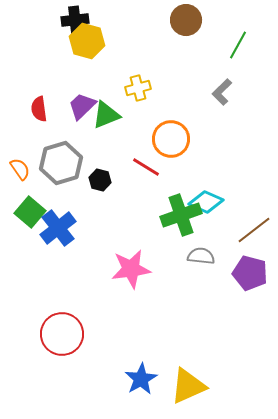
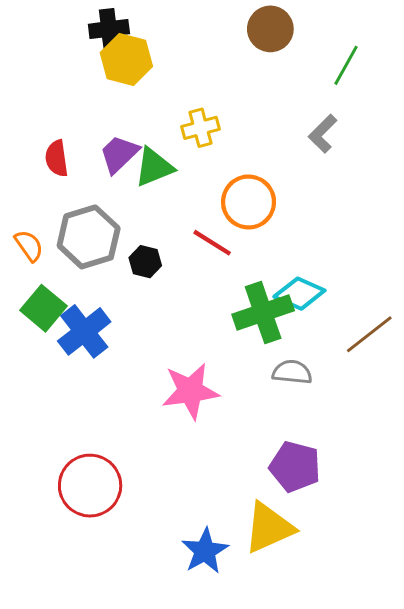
purple pentagon: (250, 273) -> (295, 467), moved
yellow triangle: (188, 386) -> (269, 528), moved

